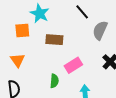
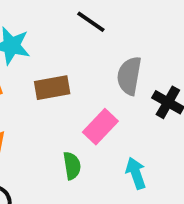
gray semicircle: (100, 30) -> (129, 76), moved

